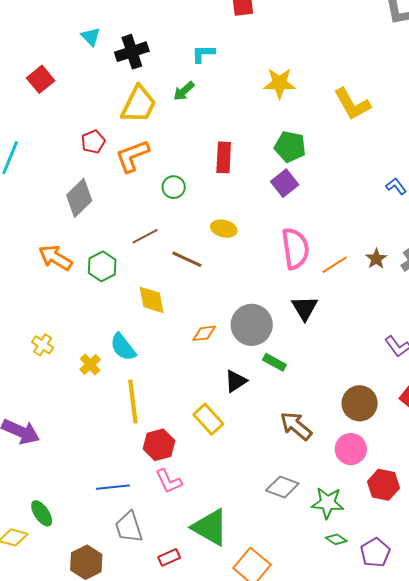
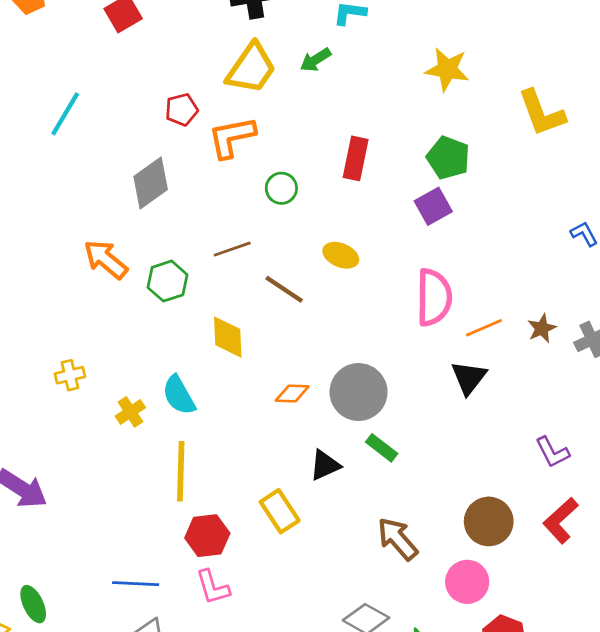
black triangle: (305, 308) -> (469, 378), moved
yellow cross: (43, 345) -> (70, 375), turned 35

